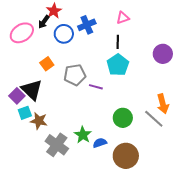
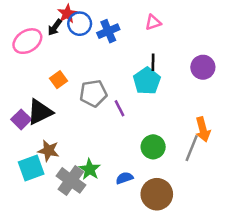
blue circle: (64, 34) -> (80, 24), moved
black line: (118, 42) -> (153, 62), moved
purple line: (96, 87) -> (119, 108), turned 48
black triangle: (32, 90) -> (40, 112), turned 50
cyan square: (25, 113) -> (31, 168), moved, size x1.5
gray line: (154, 119) -> (192, 148), turned 70
green star: (83, 135) -> (90, 169), moved

